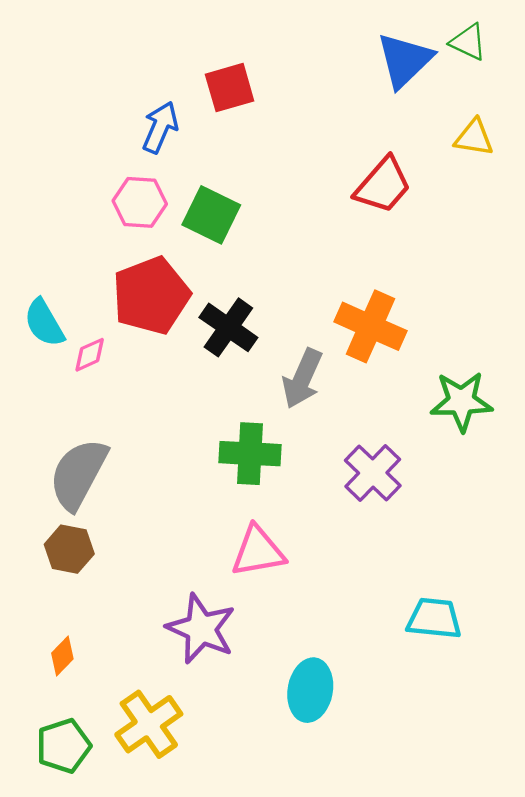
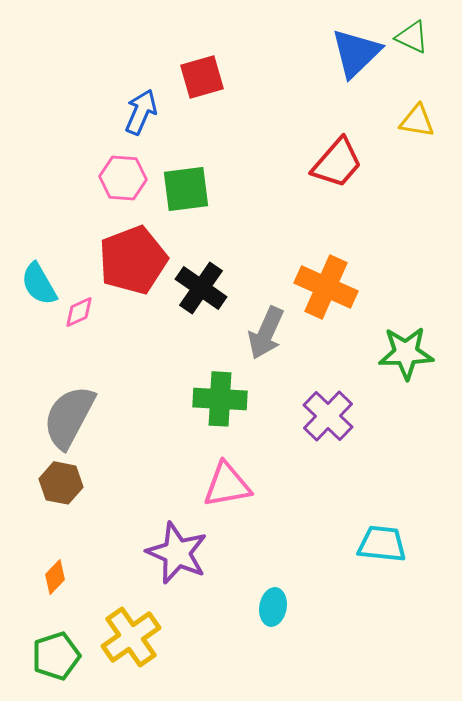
green square: (211, 215) -> (186, 189), turned -33
cyan ellipse: (310, 690) -> (273, 607), size x0.7

